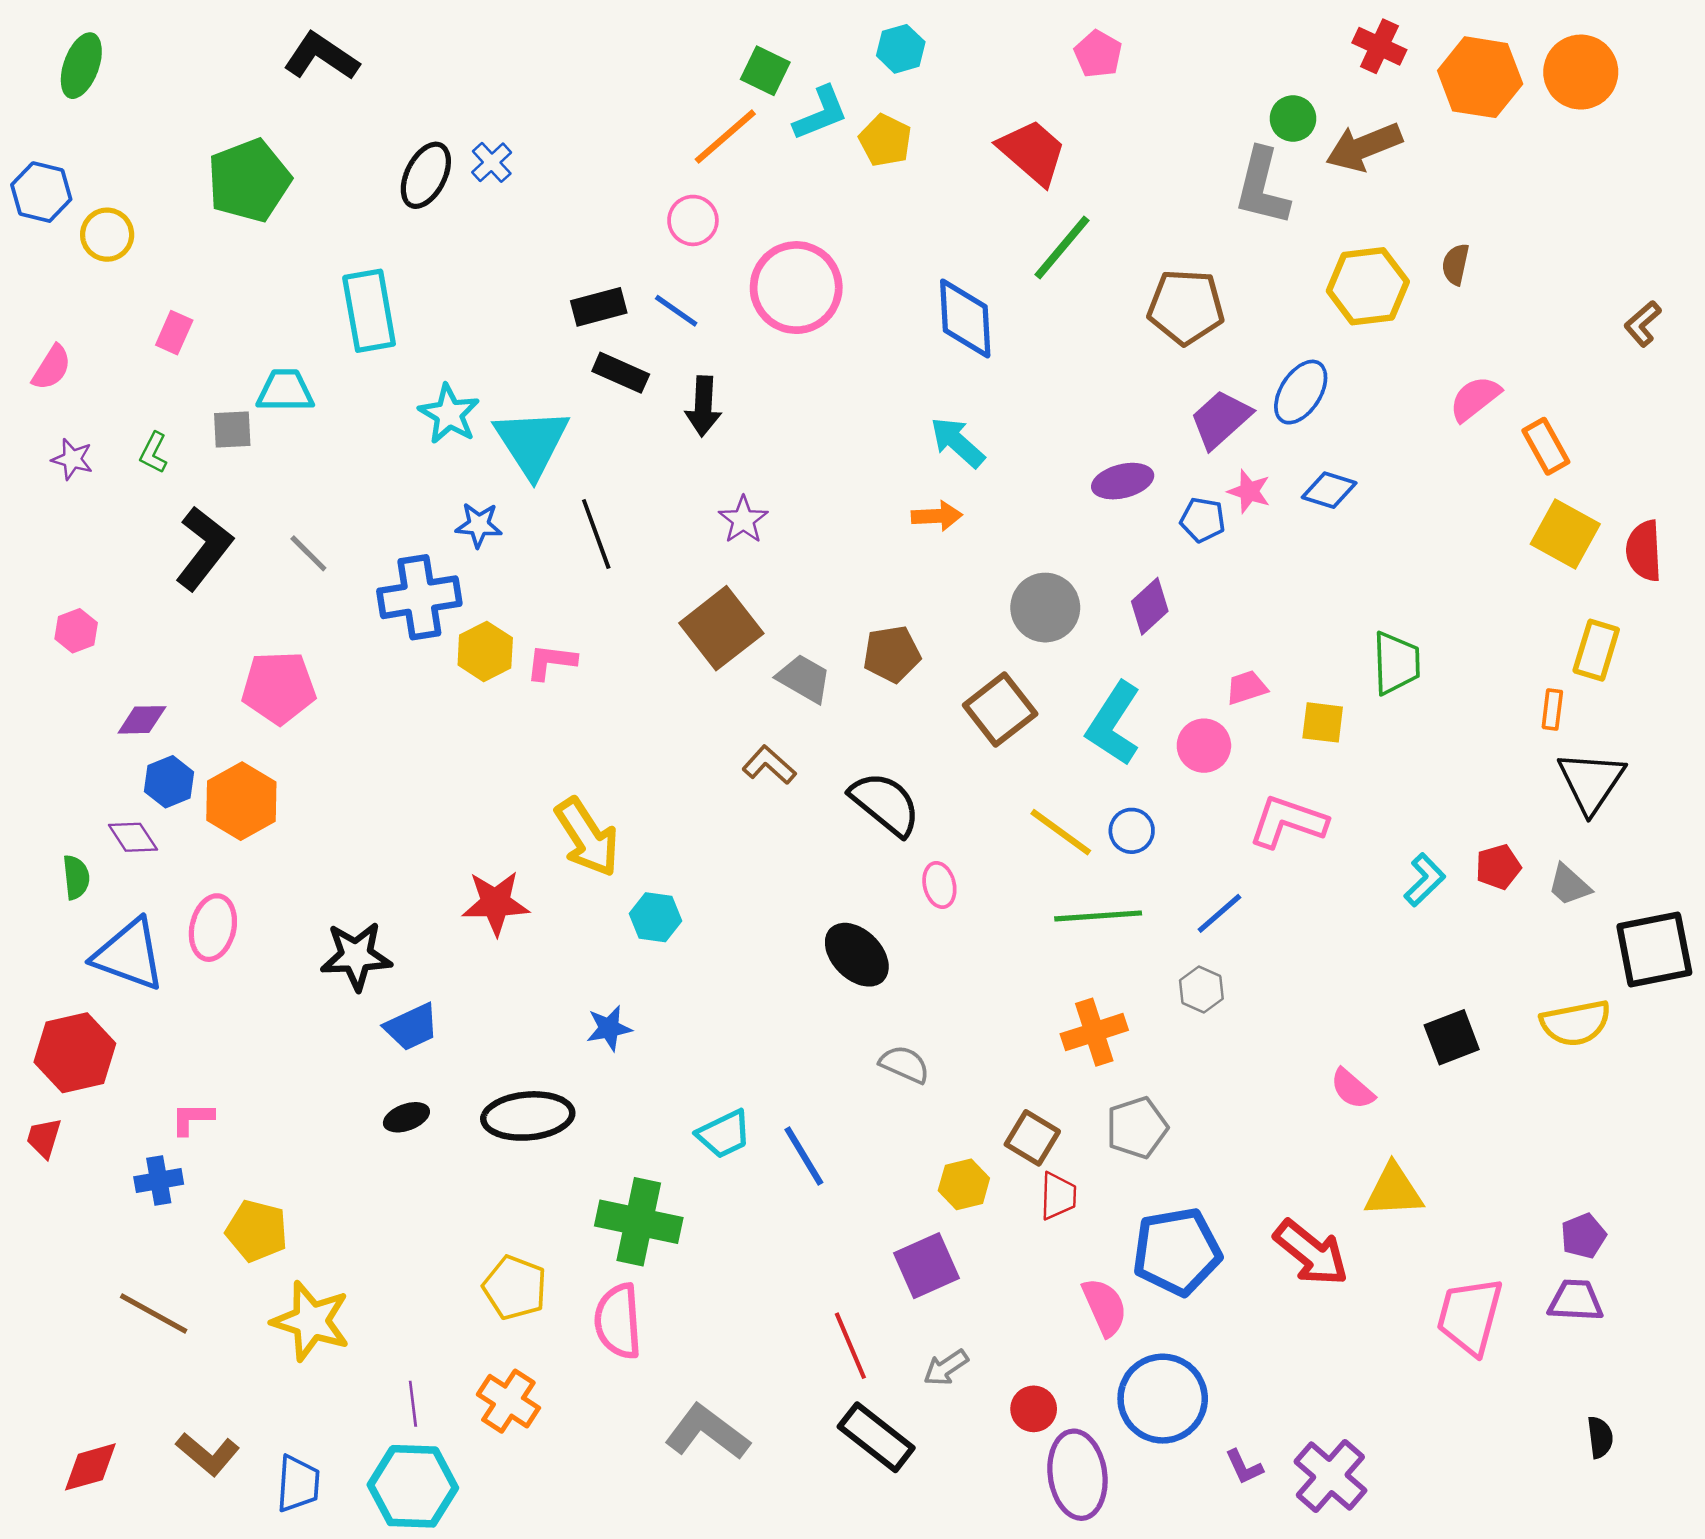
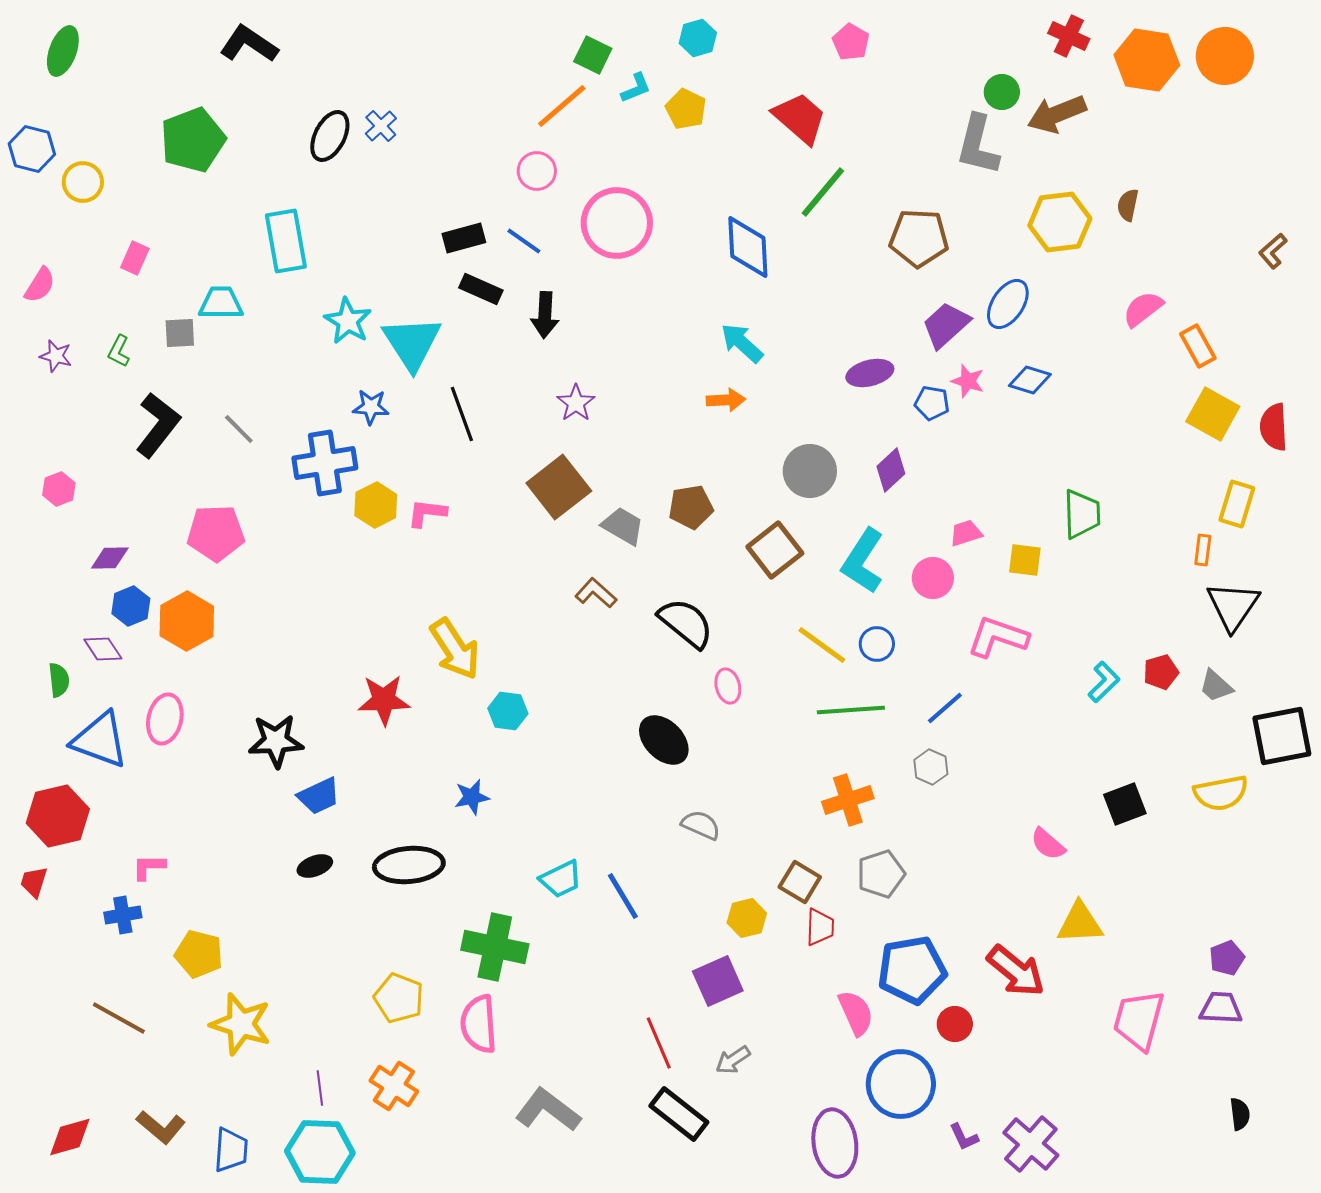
cyan L-shape: (821, 113) -> (636, 88), size x0.7
red circle: (1034, 1409) -> (955, 1024), moved

